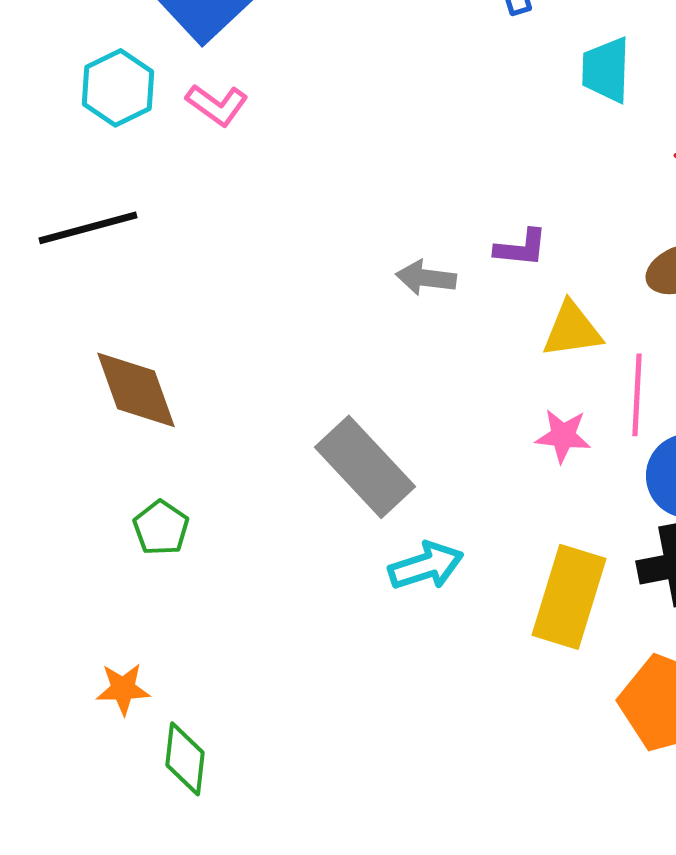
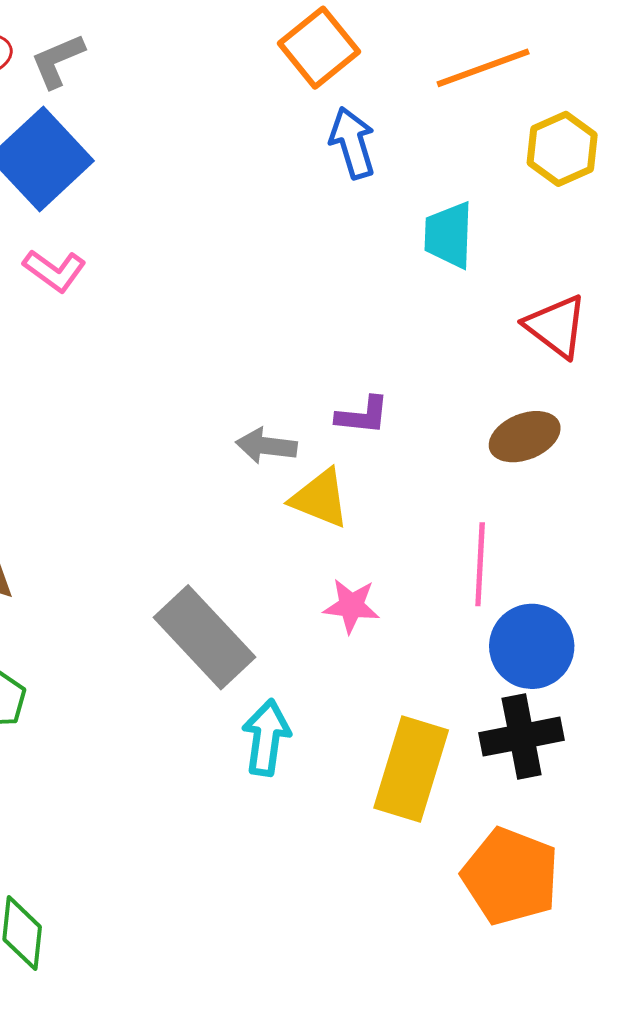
yellow triangle: (572, 330) -> (320, 498), moved, turned 30
pink star: (563, 436) -> (351, 606), moved
cyan arrow: (426, 566) -> (266, 738), turned -64

